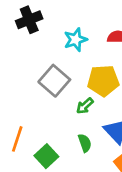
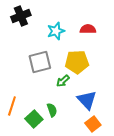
gray square: (54, 81) -> (40, 62), turned 35
green semicircle: (85, 143) -> (52, 110), moved

